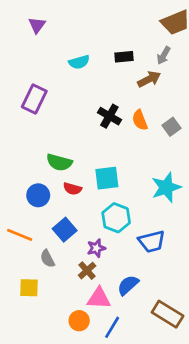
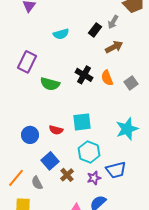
gray arrow: (164, 55) -> (113, 22), moved
black rectangle: (124, 57) -> (95, 30), turned -48
green semicircle: (59, 162) -> (50, 84), moved
orange line: (20, 235) -> (16, 178), moved, turned -72
purple star: (96, 248) -> (94, 178), moved
brown cross: (87, 271) -> (67, 175), moved

